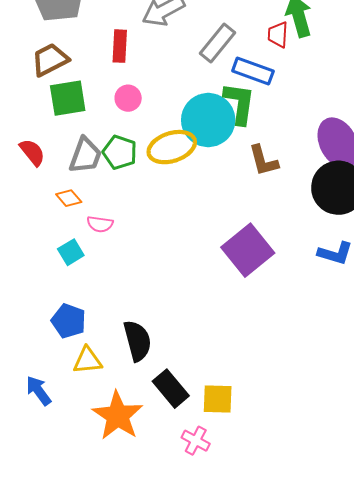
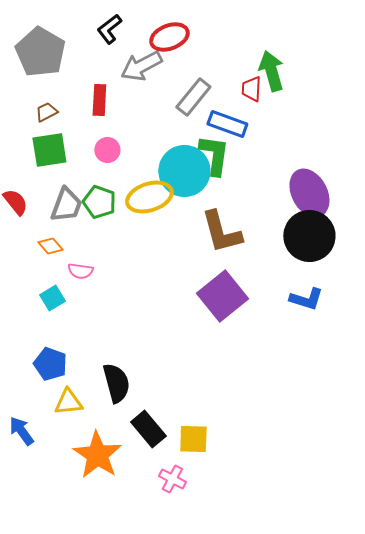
brown trapezoid: (50, 60) -> (46, 112), moved, size x0.6
brown L-shape: (263, 161) -> (221, 232), moved, size x1.4

